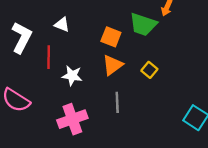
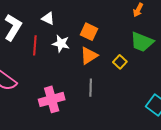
green trapezoid: (143, 24) -> (142, 42), moved
white star: (72, 76) -> (61, 44), moved

